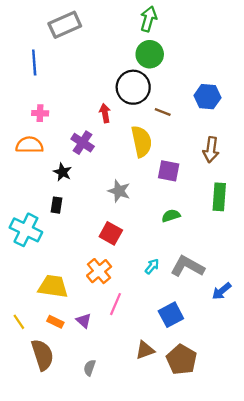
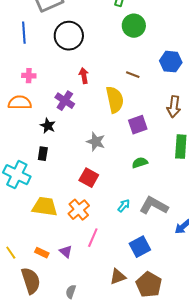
green circle: (150, 54) -> (134, 26), moved
black circle: (133, 87) -> (69, 36), moved
purple square: (169, 171) -> (138, 125), turned -30
yellow trapezoid: (53, 286) -> (45, 207), moved

